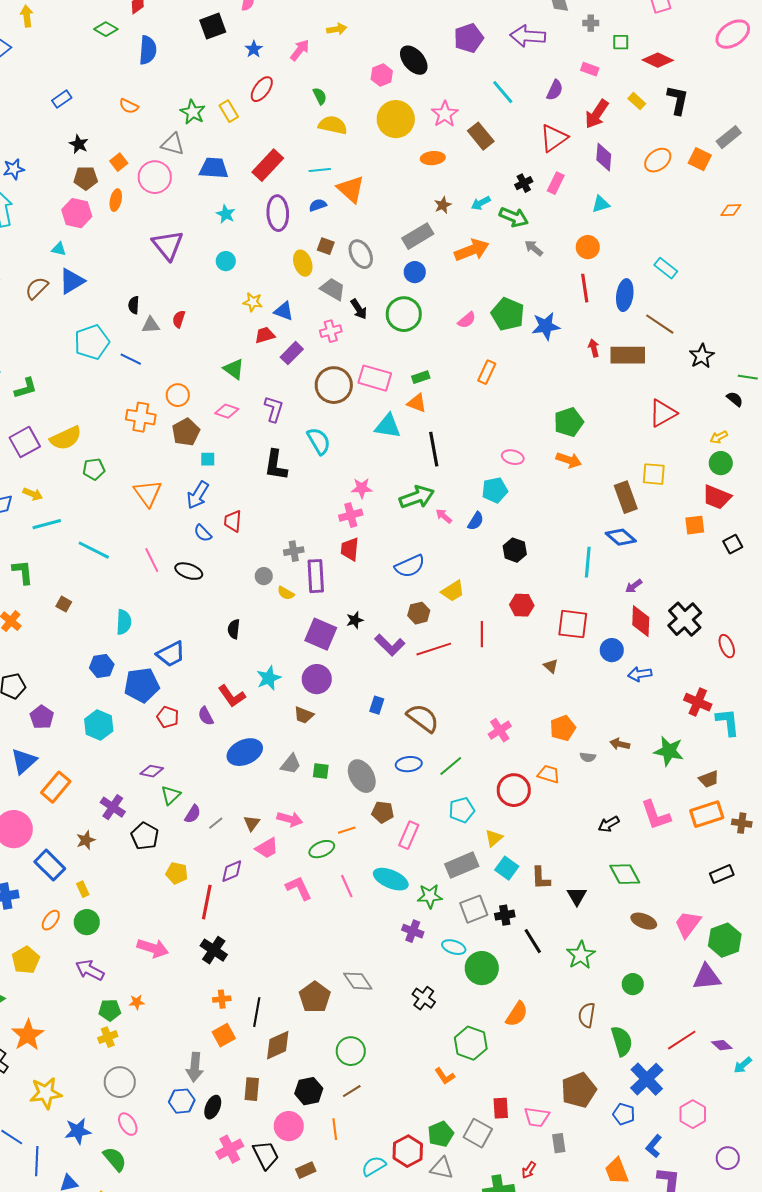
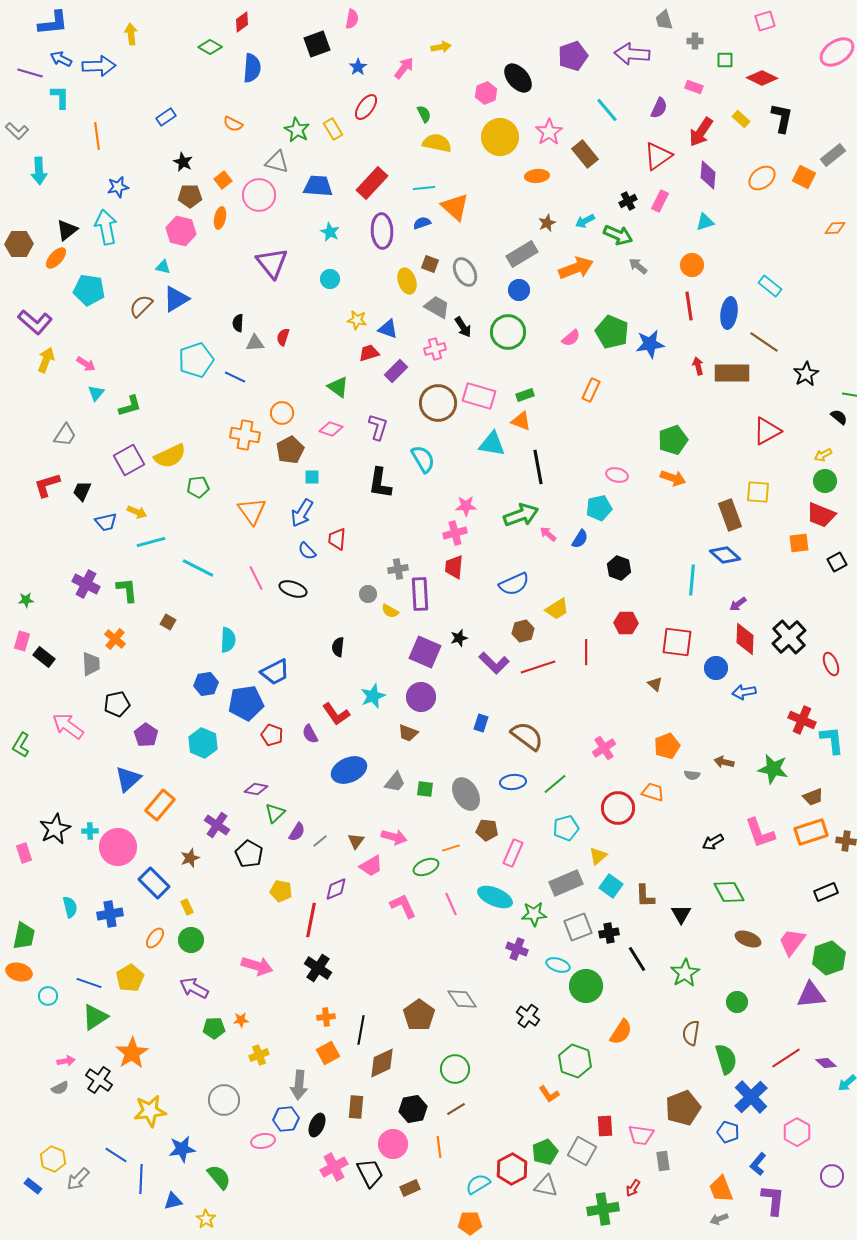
yellow cross: (108, 1037) -> (259, 1055), moved
pink ellipse: (128, 1124) -> (263, 1141), moved, turned -70

